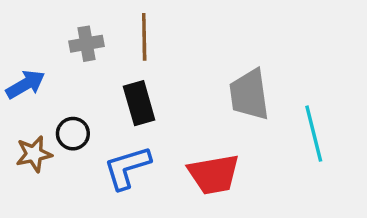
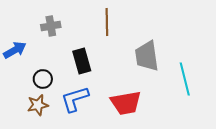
brown line: (144, 37) -> (107, 22), moved
brown star: (34, 154) -> (38, 105), moved

